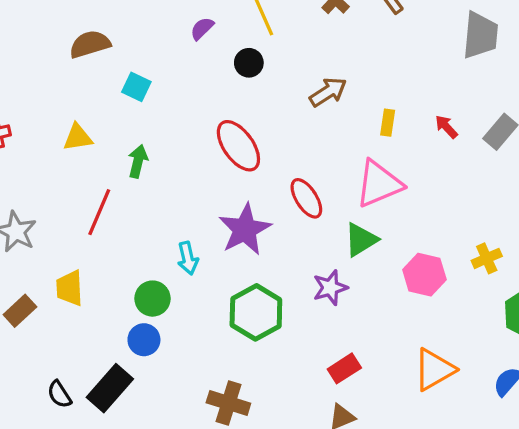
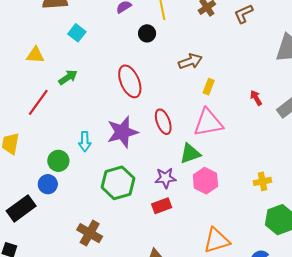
yellow rectangle: (388, 123) -> (209, 87), moved
green arrow: (138, 161) -> (68, 77), turned 30
pink hexagon: (424, 275) -> (205, 181), moved
red rectangle: (344, 368) -> (162, 206), moved

